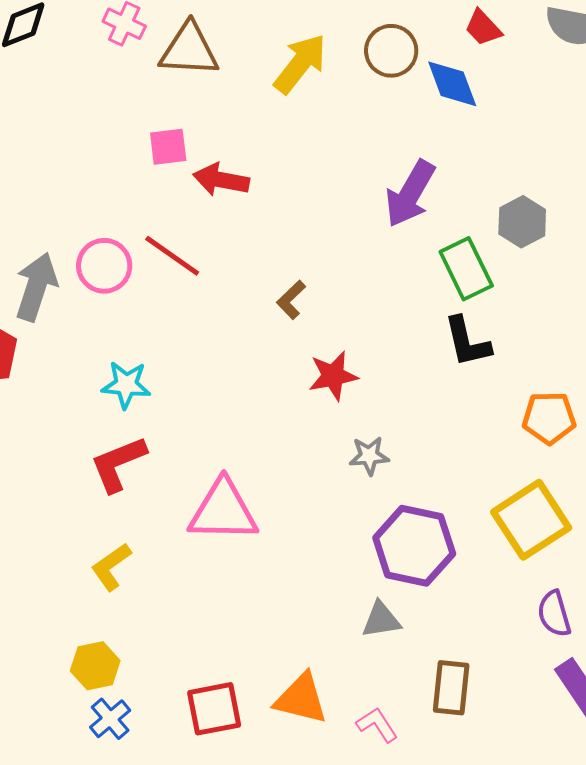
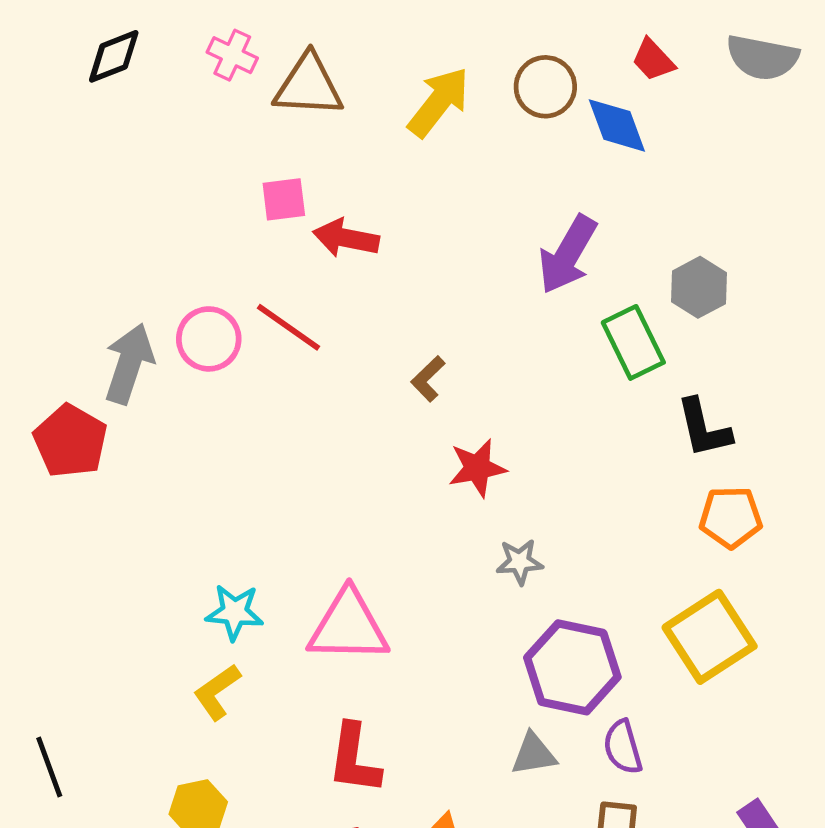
black L-shape: (467, 342) -> (704, 428), moved
cyan star: (126, 385) -> (235, 612), moved
red L-shape: (118, 464) -> (354, 759), moved, turned -60
purple semicircle: (554, 614) -> (623, 747), moved

